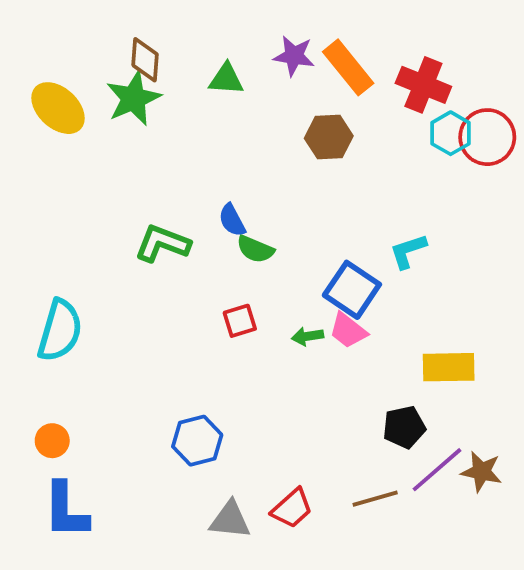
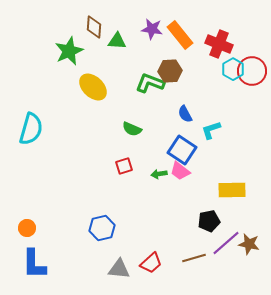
brown diamond: (145, 60) -> (94, 27), moved
yellow ellipse: (58, 108) -> (93, 87), moved
blue semicircle: (232, 220) -> (185, 114), moved
green L-shape: (162, 243) -> (150, 83), moved
cyan semicircle: (60, 330) -> (31, 129), moved

